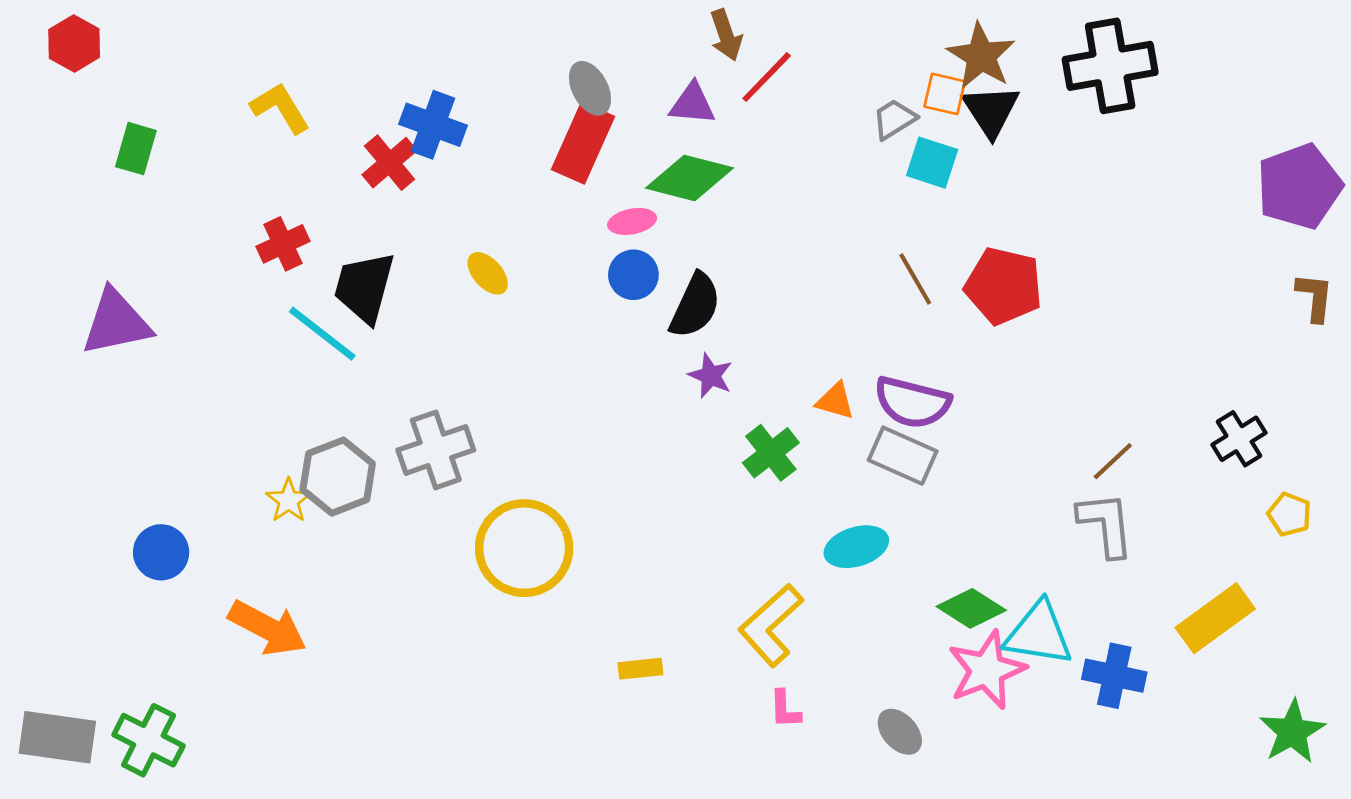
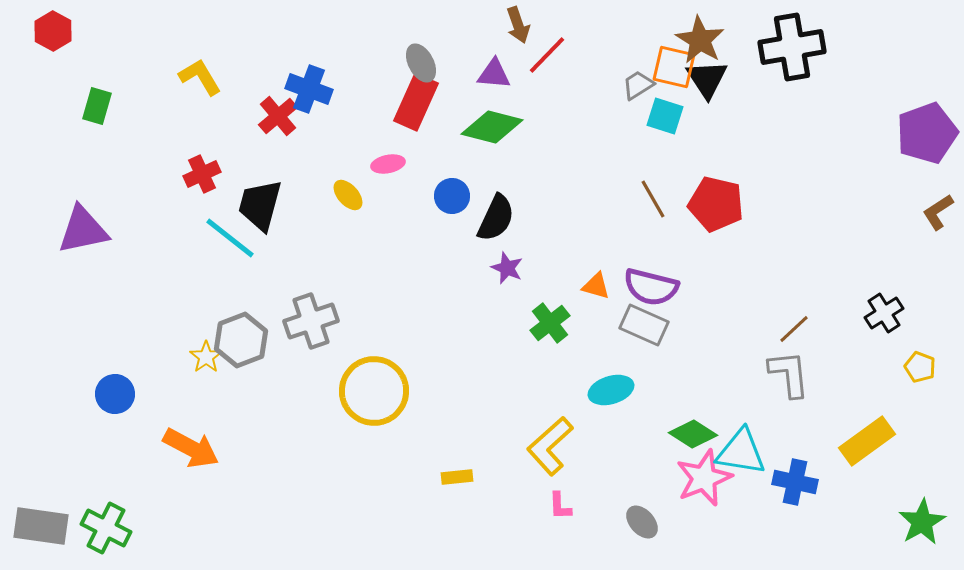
orange square: (945, 94) -> (674, 67), size x1.4
pink ellipse: (632, 221) -> (388, 164), moved
brown L-shape: (1315, 297) -> (938, 212), turned -129

